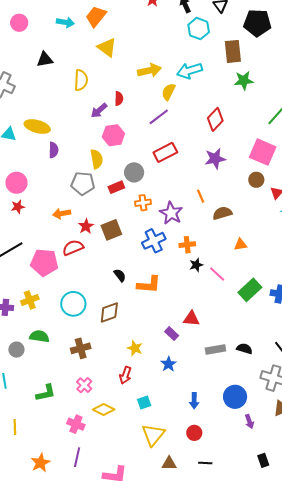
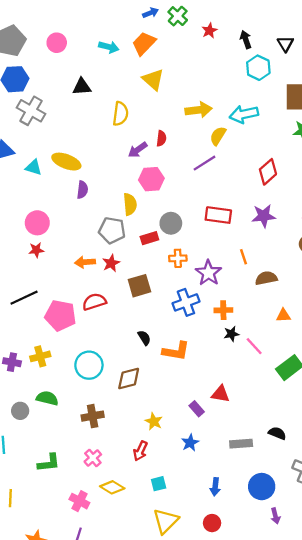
red rectangle: (165, 152) -> (218, 215), moved, turned 30
red star: (86, 226) -> (111, 263), moved
gray rectangle: (215, 349) -> (241, 444), moved

